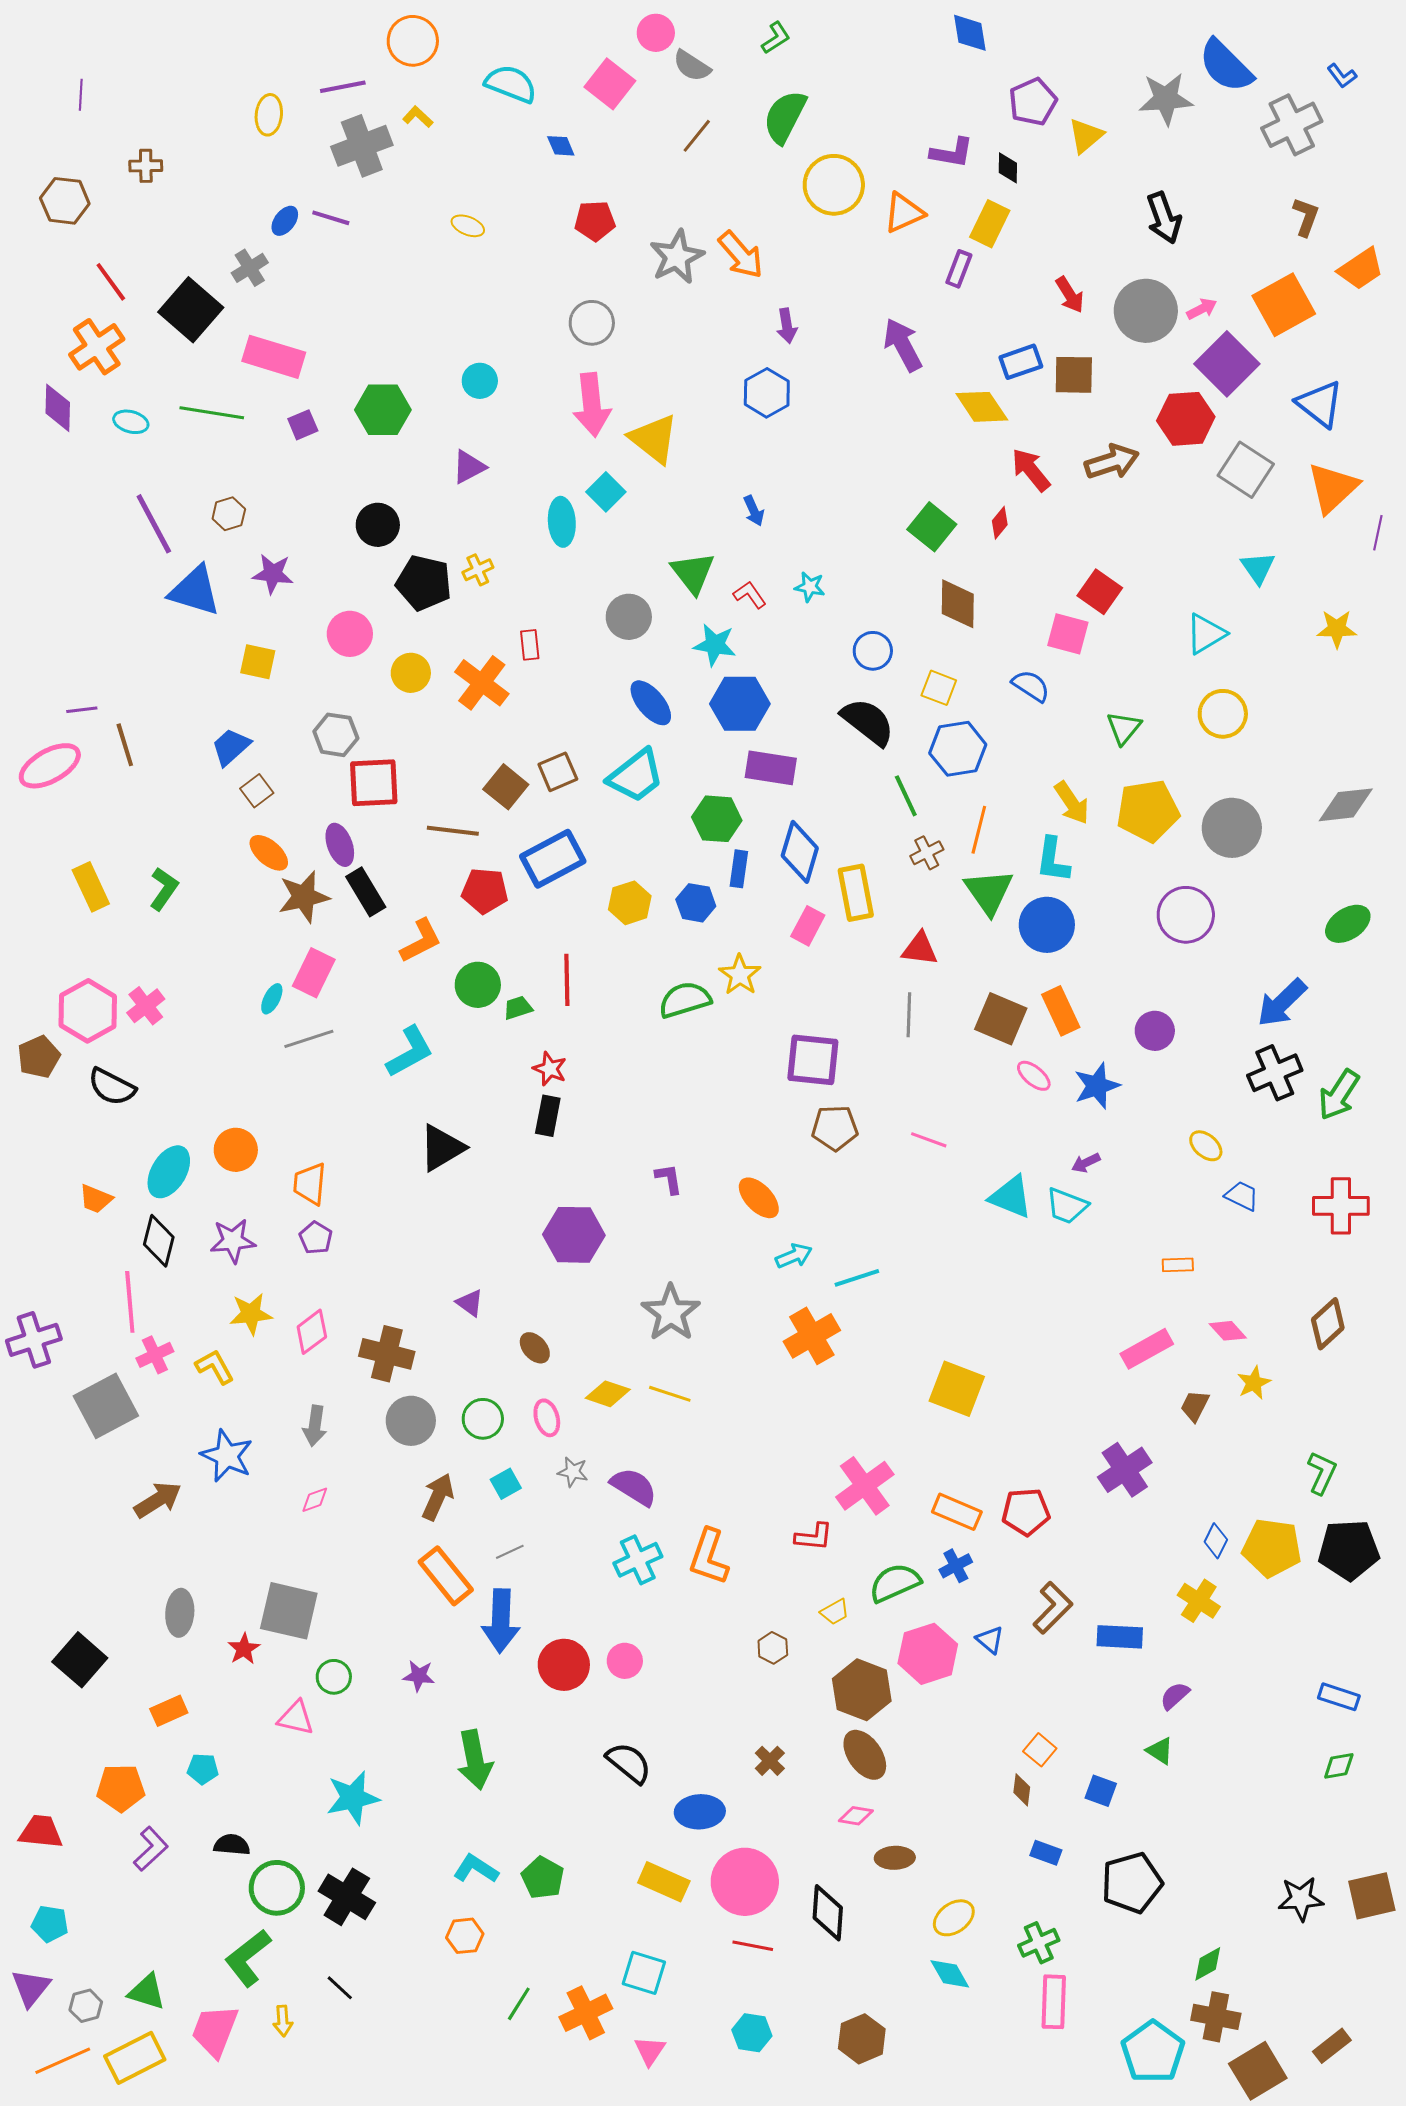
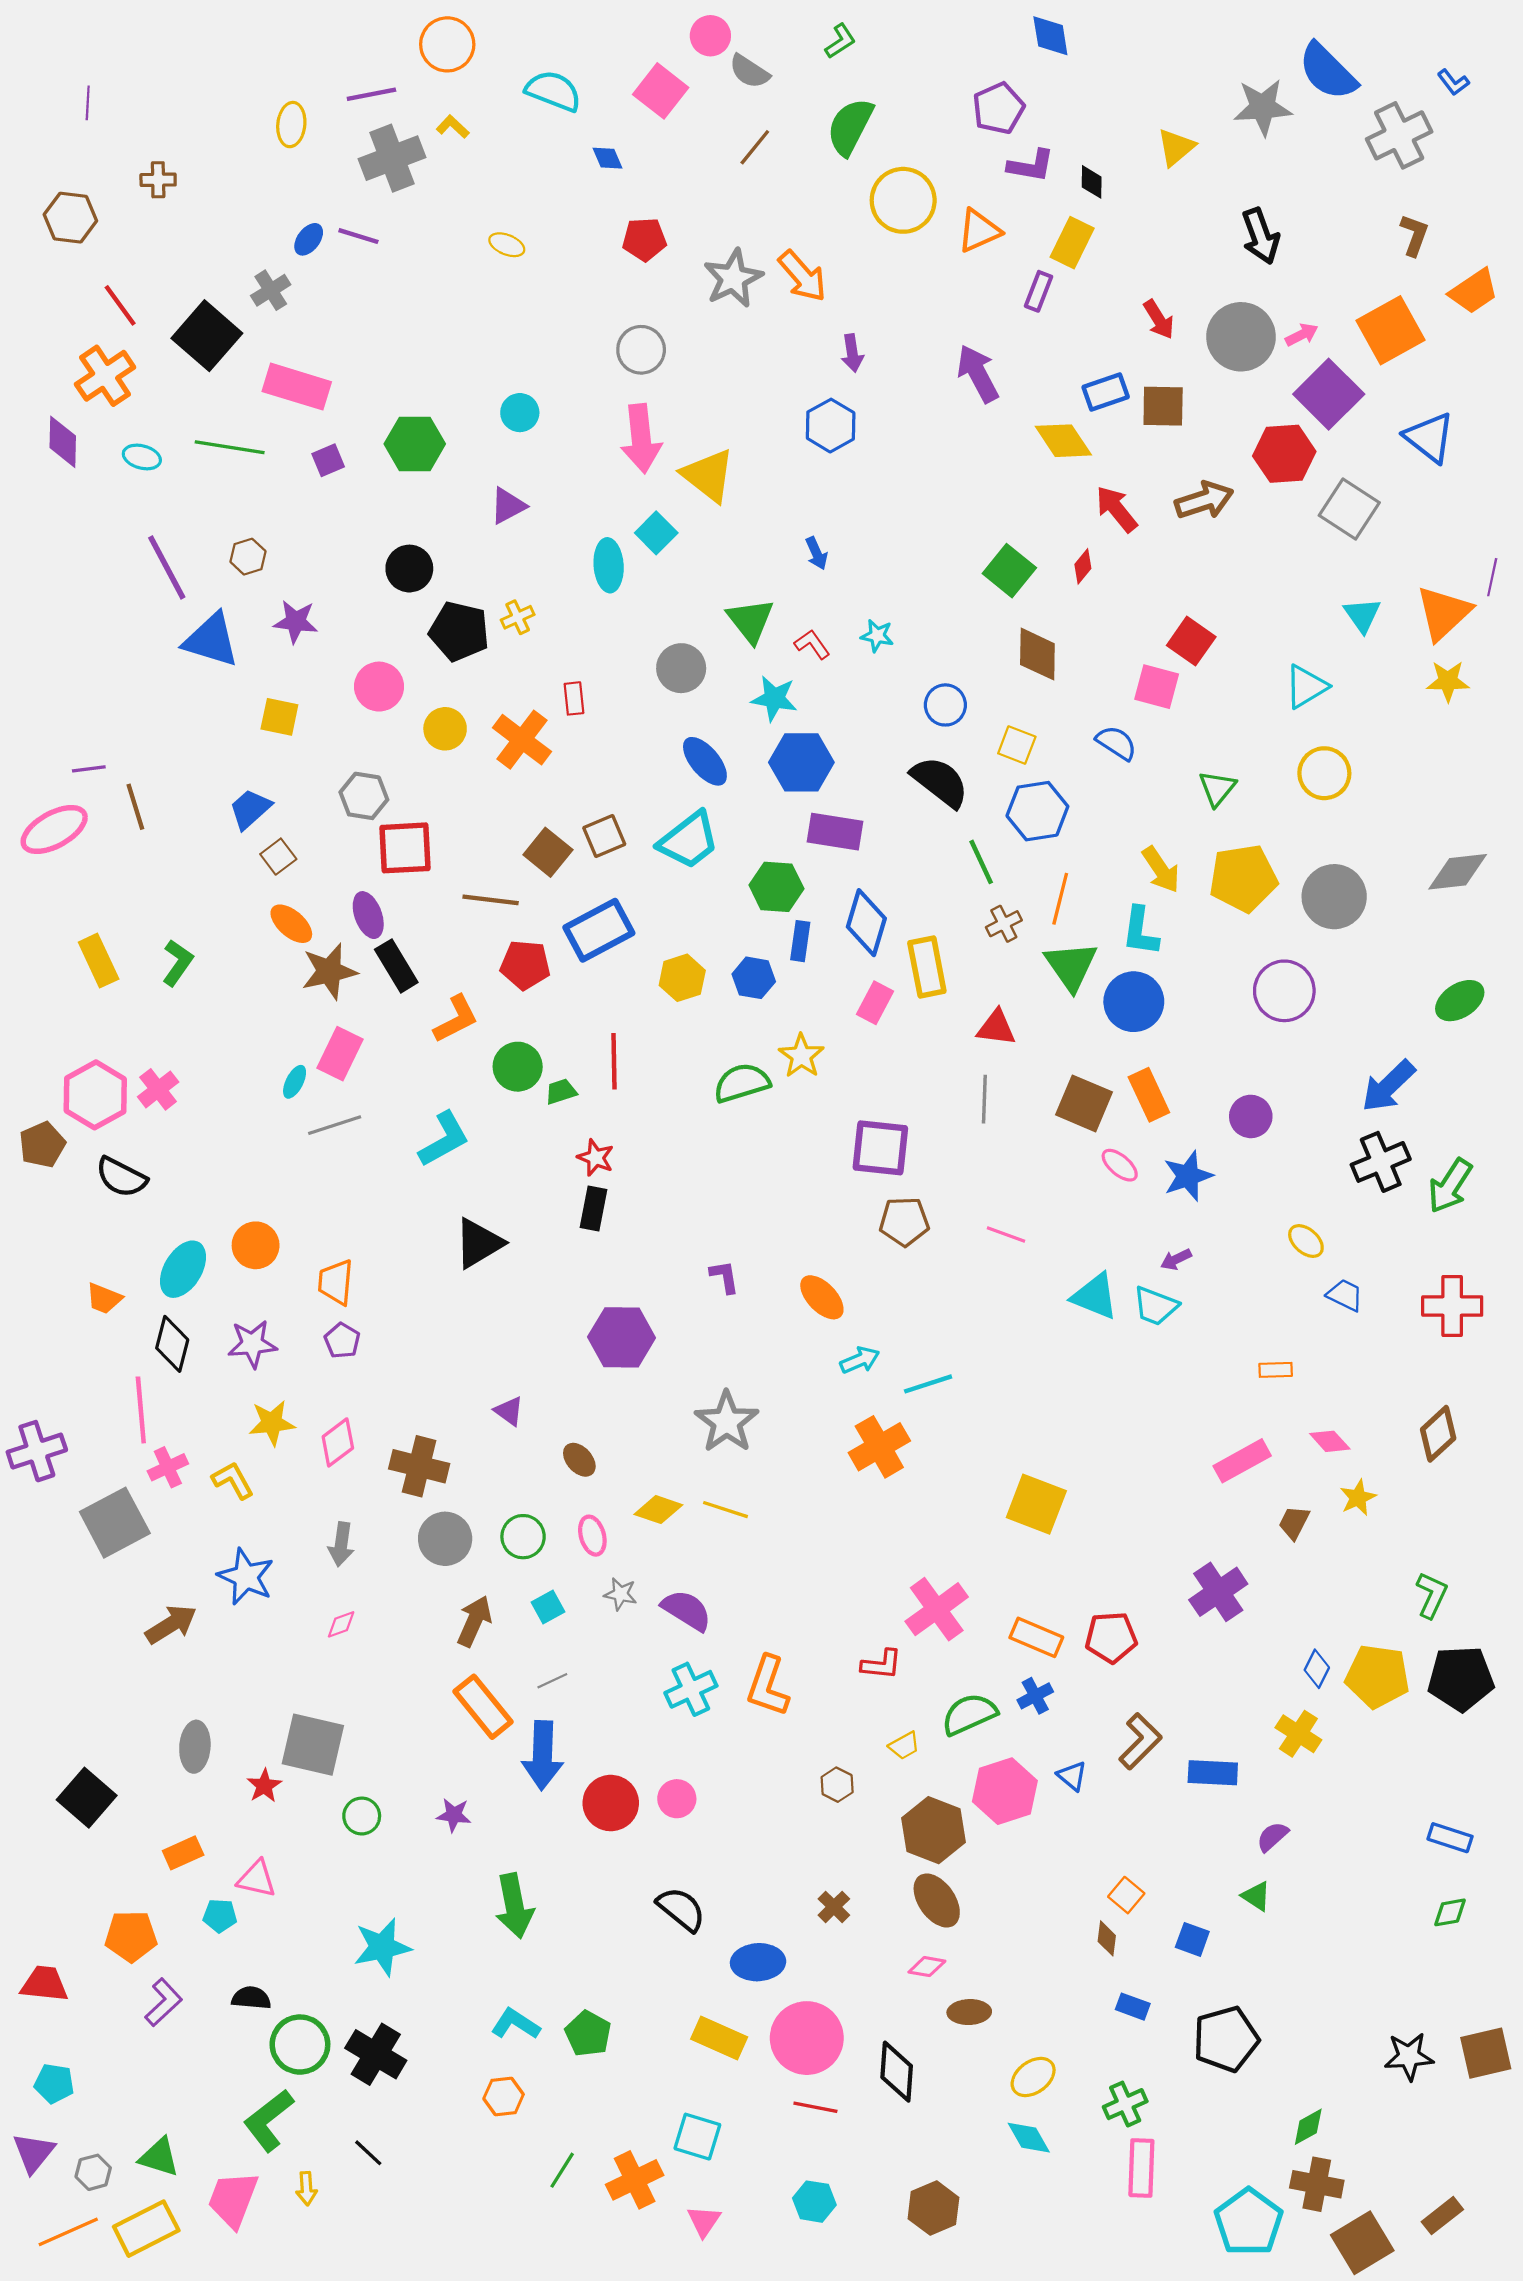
purple pentagon: (1033, 102) -> (998, 108), moved
orange triangle: (1333, 488) -> (1444, 613), moved
pink triangle: (296, 1718) -> (257, 1879), moved

